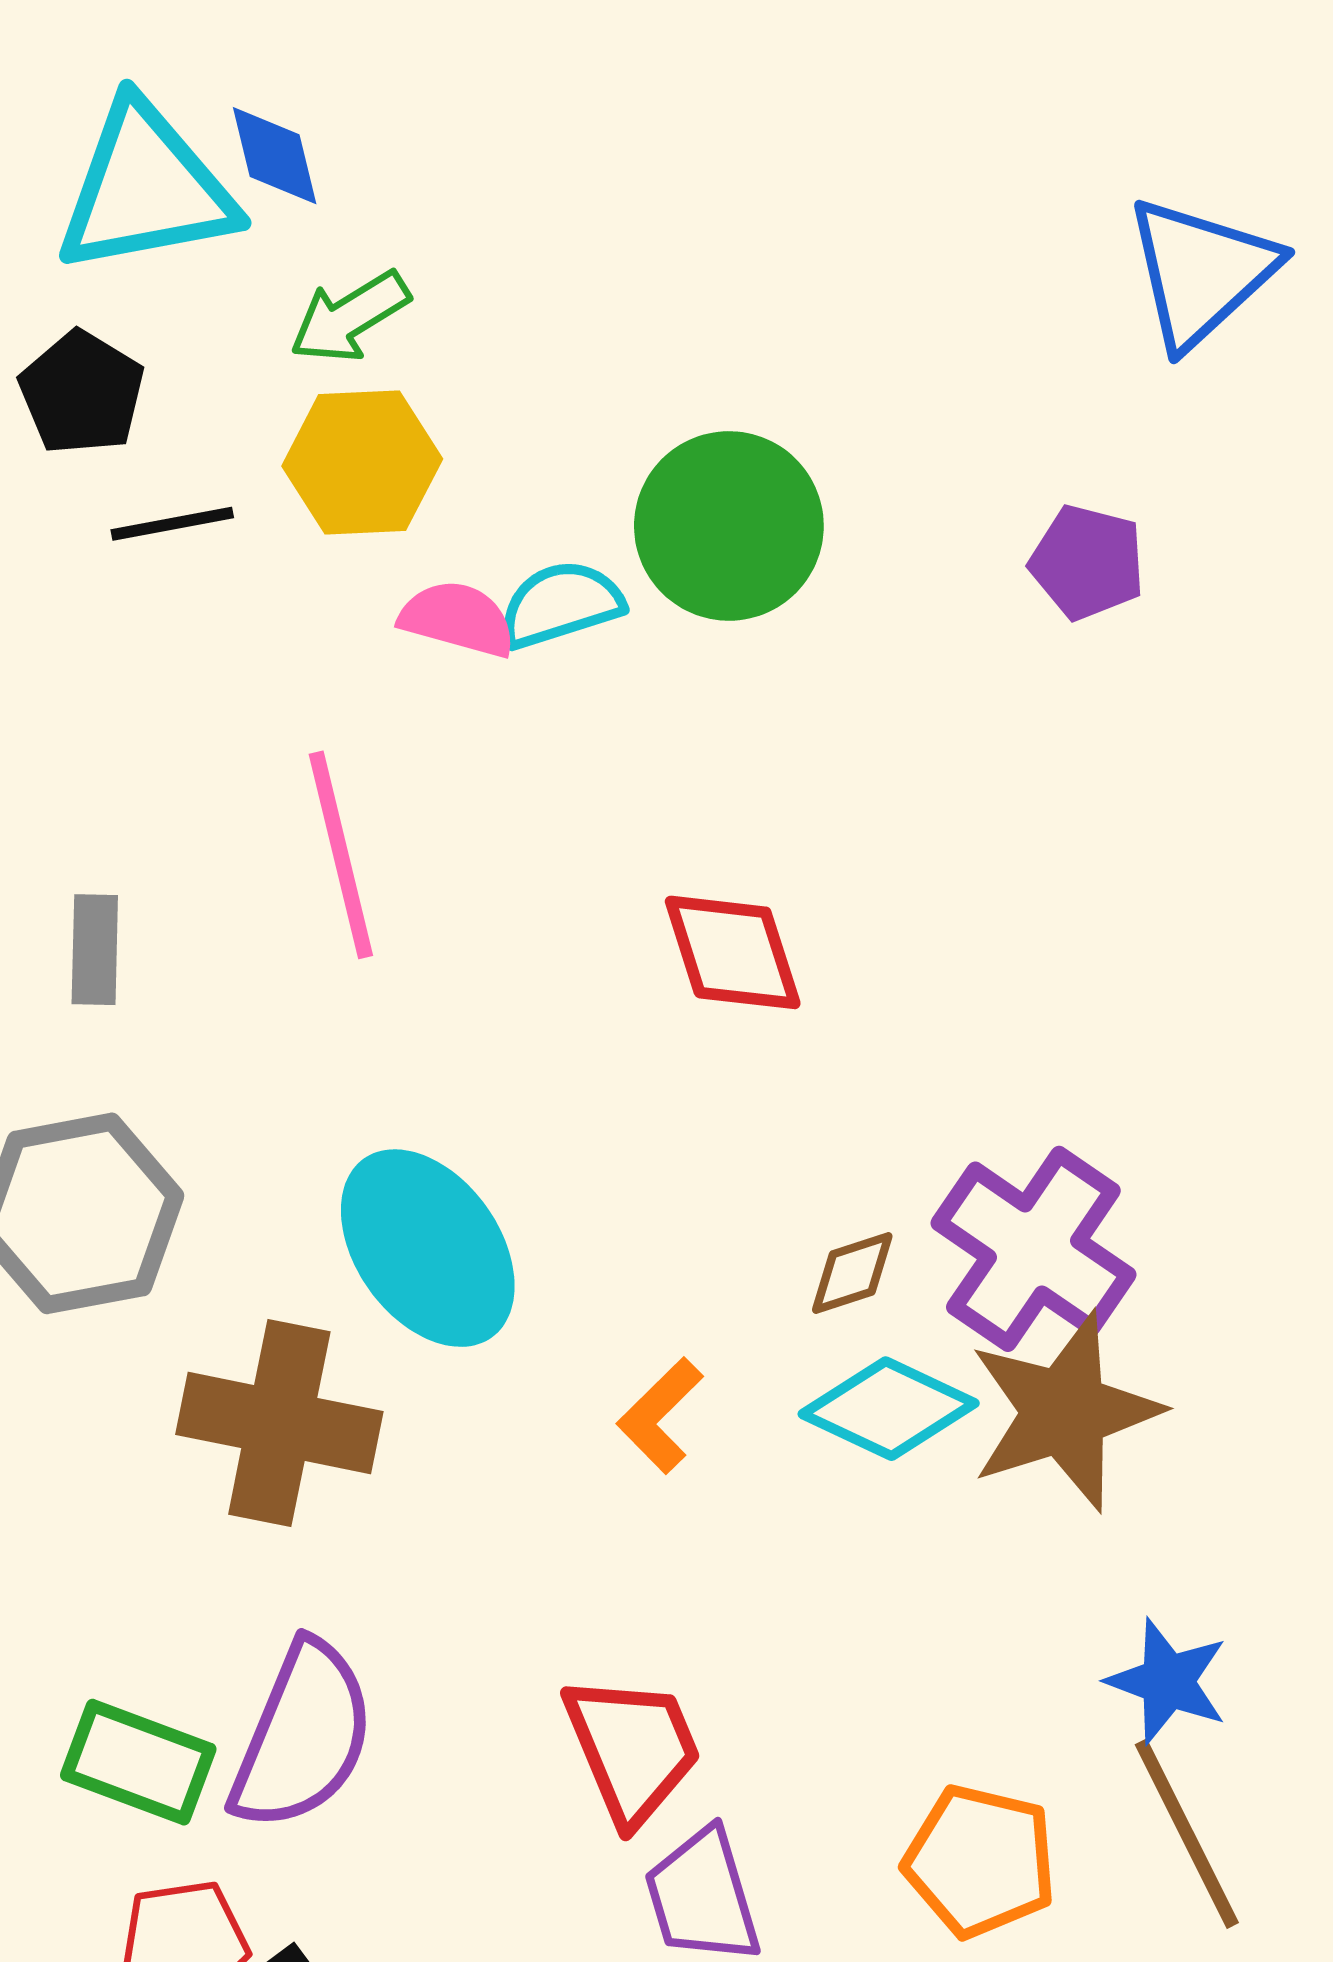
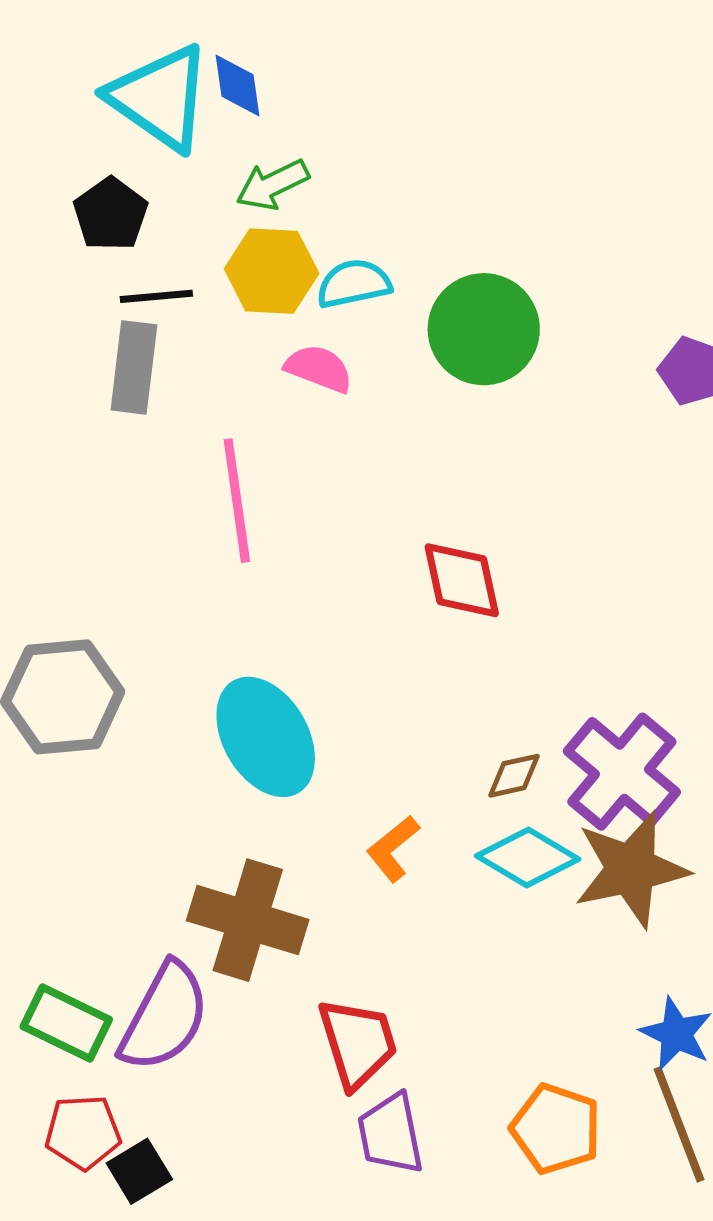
cyan triangle: (146, 189) -> (160, 98), turned 40
cyan semicircle: (561, 604) -> (354, 284), moved
gray rectangle: (95, 950) -> (134, 367), moved, size x1.4
brown cross: (279, 1423) -> (248, 920), moved

